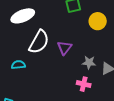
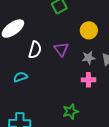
yellow circle: (98, 21) -> (89, 30), moved
white semicircle: (39, 42) -> (35, 50), size x0.7

